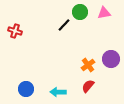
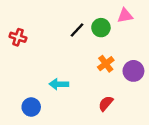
green circle: (80, 12) -> (101, 28), moved
orange cross: (88, 65) -> (106, 64), moved
cyan arrow: (58, 92) -> (59, 84), moved

